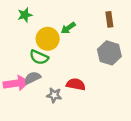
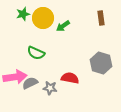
yellow circle: (48, 39) -> (43, 18), moved
gray hexagon: (109, 53) -> (101, 63), moved
gray semicircle: (32, 78) -> (30, 83), moved

